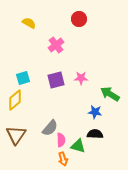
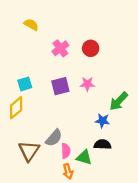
red circle: (79, 19) -> (91, 48), moved
green arrow: (110, 94) -> (119, 101), turned -78
brown triangle: (16, 135) -> (29, 151), moved

